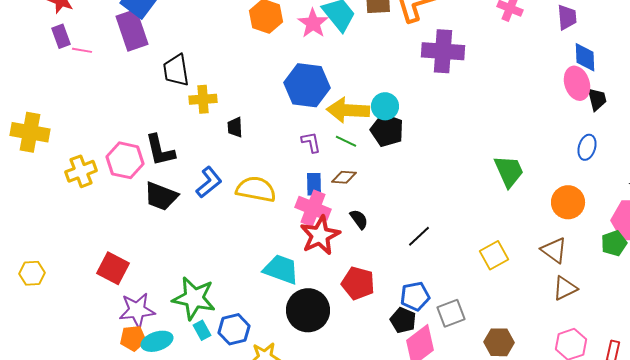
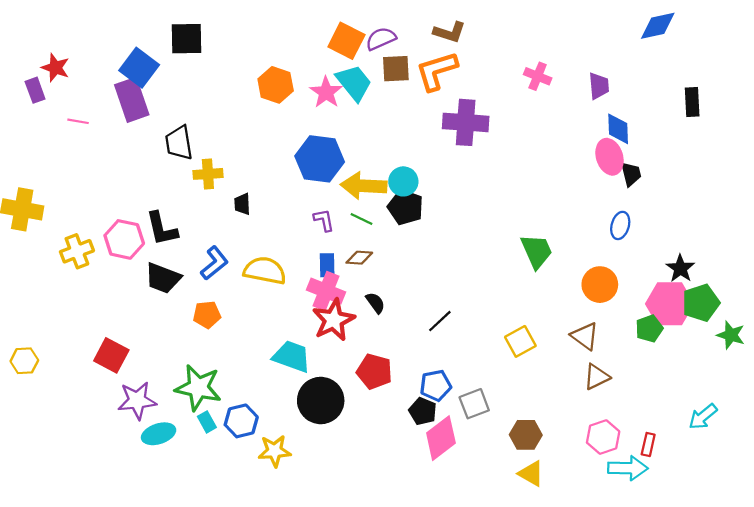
purple rectangle: (61, 36) -> (35, 90), moved
orange pentagon: (133, 338) -> (207, 315), moved

